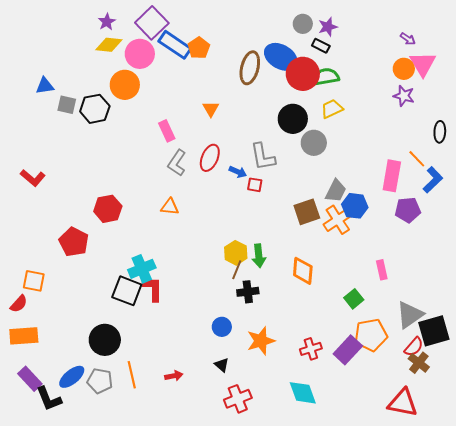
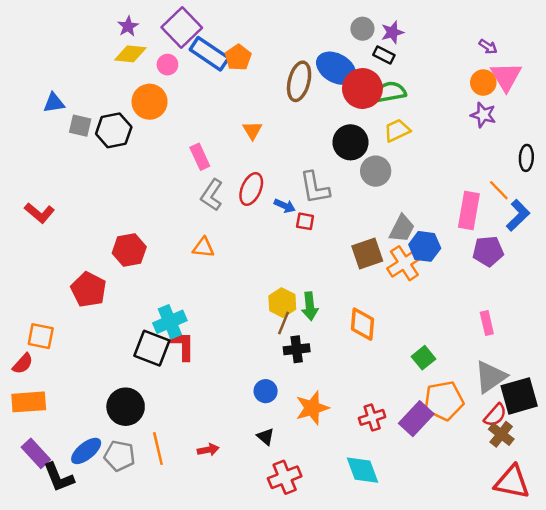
pink circle: (140, 54) -> (167, 65), size x0.6
pink rectangle: (382, 270) -> (487, 323), moved
red triangle: (403, 403) -> (512, 482), moved

